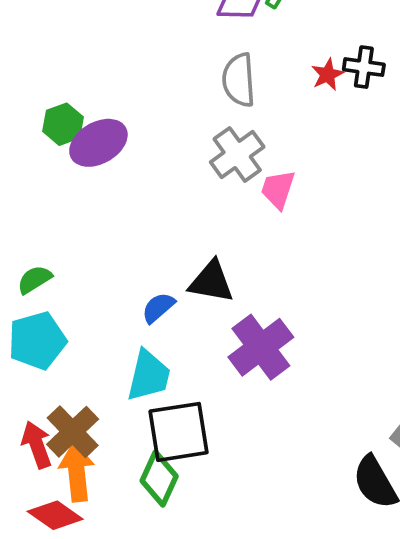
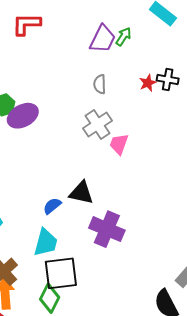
gray semicircle: (239, 80) -> (100, 84), size x0.7
purple cross: (261, 347) -> (107, 229), turned -32

